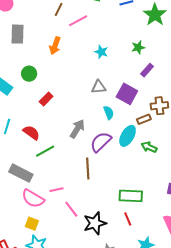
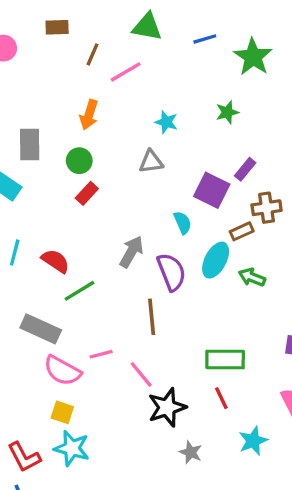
gray rectangle: (18, 34) -> (30, 145), moved
purple rectangle: (147, 70) -> (245, 169), moved
green circle: (29, 74) -> (79, 161), moved
gray triangle: (99, 87) -> (151, 162), moved
red rectangle: (46, 99) -> (87, 193), moved
purple semicircle: (101, 142) -> (171, 272), turned 115
pink line: (71, 209) -> (141, 374), moved

